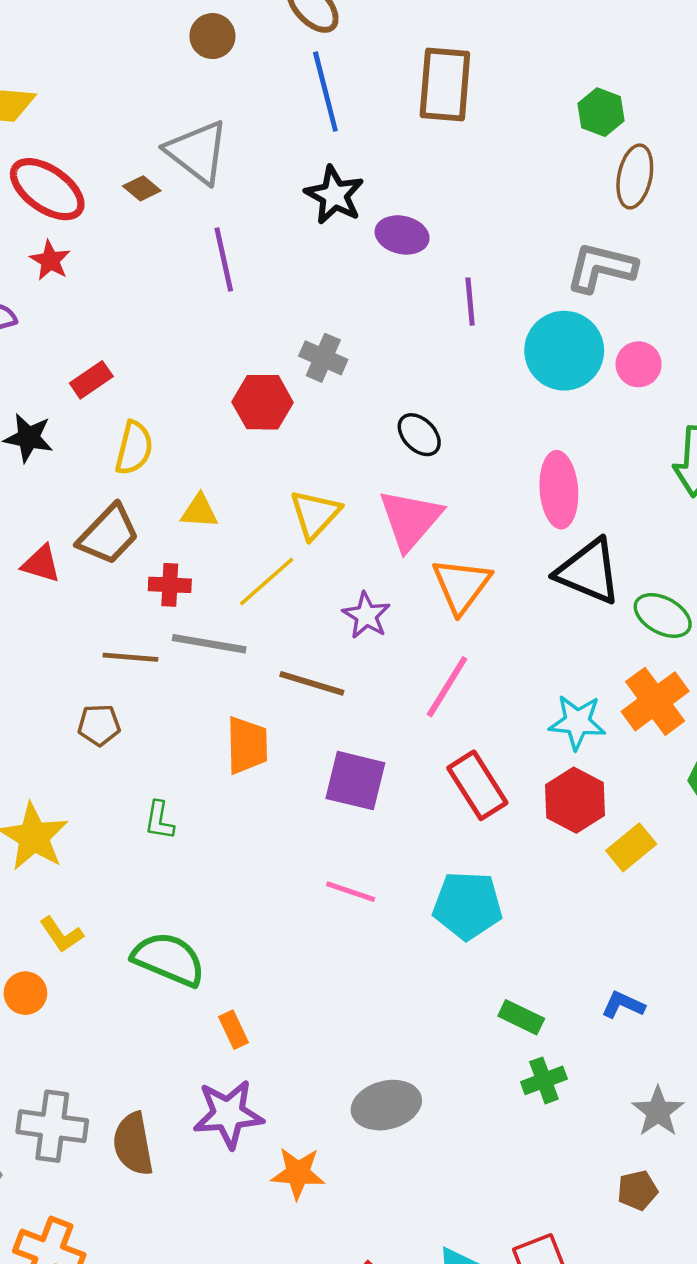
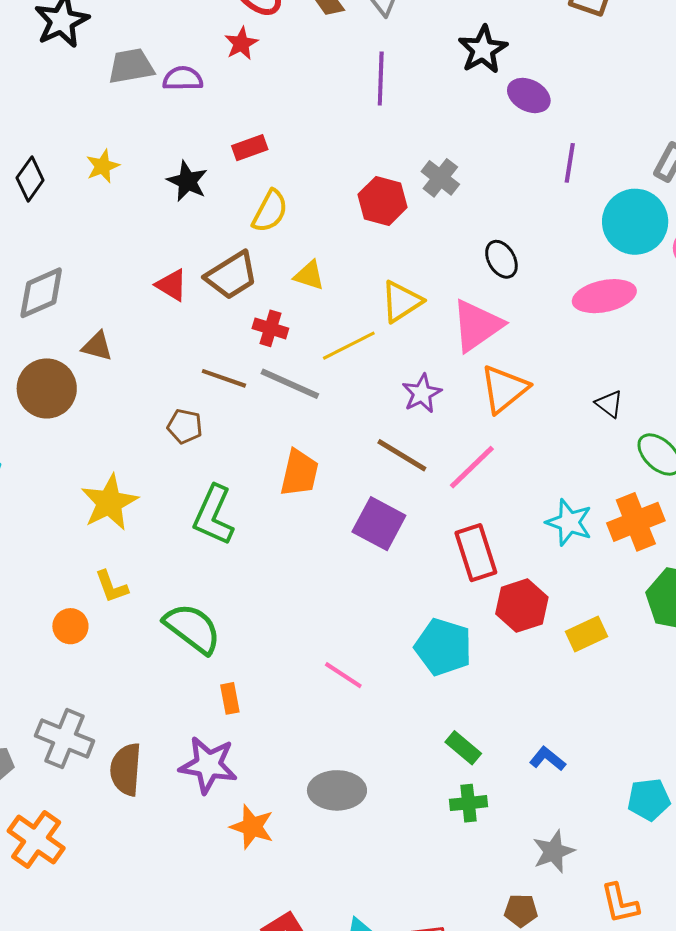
pink ellipse: (559, 490) -> (604, 296), moved, turned 68
black triangle: (589, 571) -> (609, 404), size x0.5
brown line: (312, 683) -> (402, 455), moved
red hexagon: (575, 800) -> (522, 606), moved
green L-shape: (159, 820) -> (214, 515), size x1.8
pink line: (351, 892) -> (343, 675), moved

